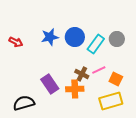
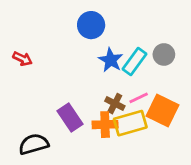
blue star: (50, 37) -> (111, 60), moved, turned -30
blue circle: (75, 37) -> (91, 25), moved
orange square: (116, 79) -> (162, 111), size x1.6
yellow rectangle: (111, 101) -> (130, 123), moved

